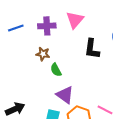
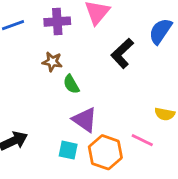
black L-shape: (92, 49) -> (122, 53), turned 40

